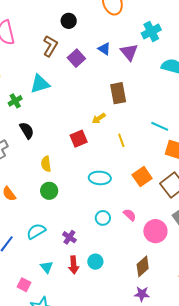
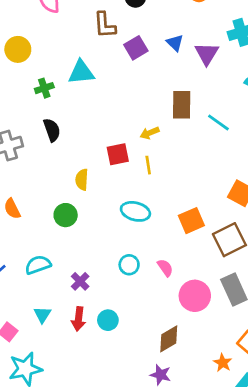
brown L-shape: (50, 46) -> (105, 25), turned 135
cyan line: (160, 126) -> (218, 123), moved
yellow line: (121, 140) -> (148, 165), moved
yellow semicircle: (46, 164) -> (82, 180), moved

